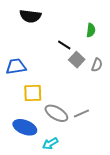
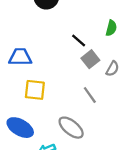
gray ellipse: (56, 113) -> (71, 128), moved
gray line: (81, 113) -> (90, 95), moved, turned 70

